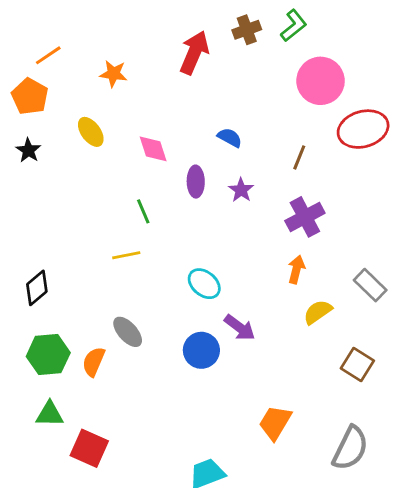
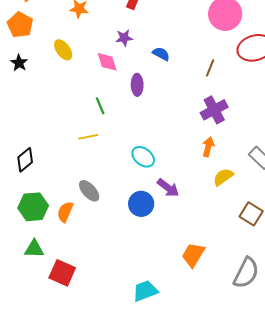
purple star: (241, 190) -> (124, 38), moved, turned 30

